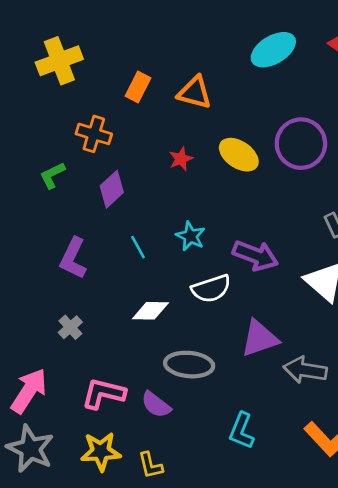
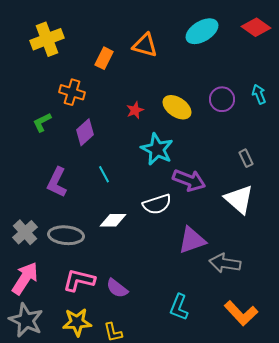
orange triangle: (195, 93) -> (145, 45), moved
purple circle: (301, 144) -> (222, 99), size x0.7
cyan star: (190, 236) -> (157, 149), moved, size x1.5
gray cross: (70, 327) -> (25, 232), moved, size x1.4
gray ellipse: (189, 365) -> (66, 235), moved

